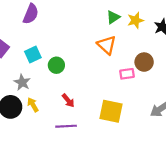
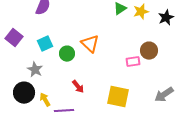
orange triangle: (107, 45) -> (90, 44), moved
yellow arrow: (33, 105) -> (45, 100), moved
purple line: (66, 126) -> (64, 111), moved

